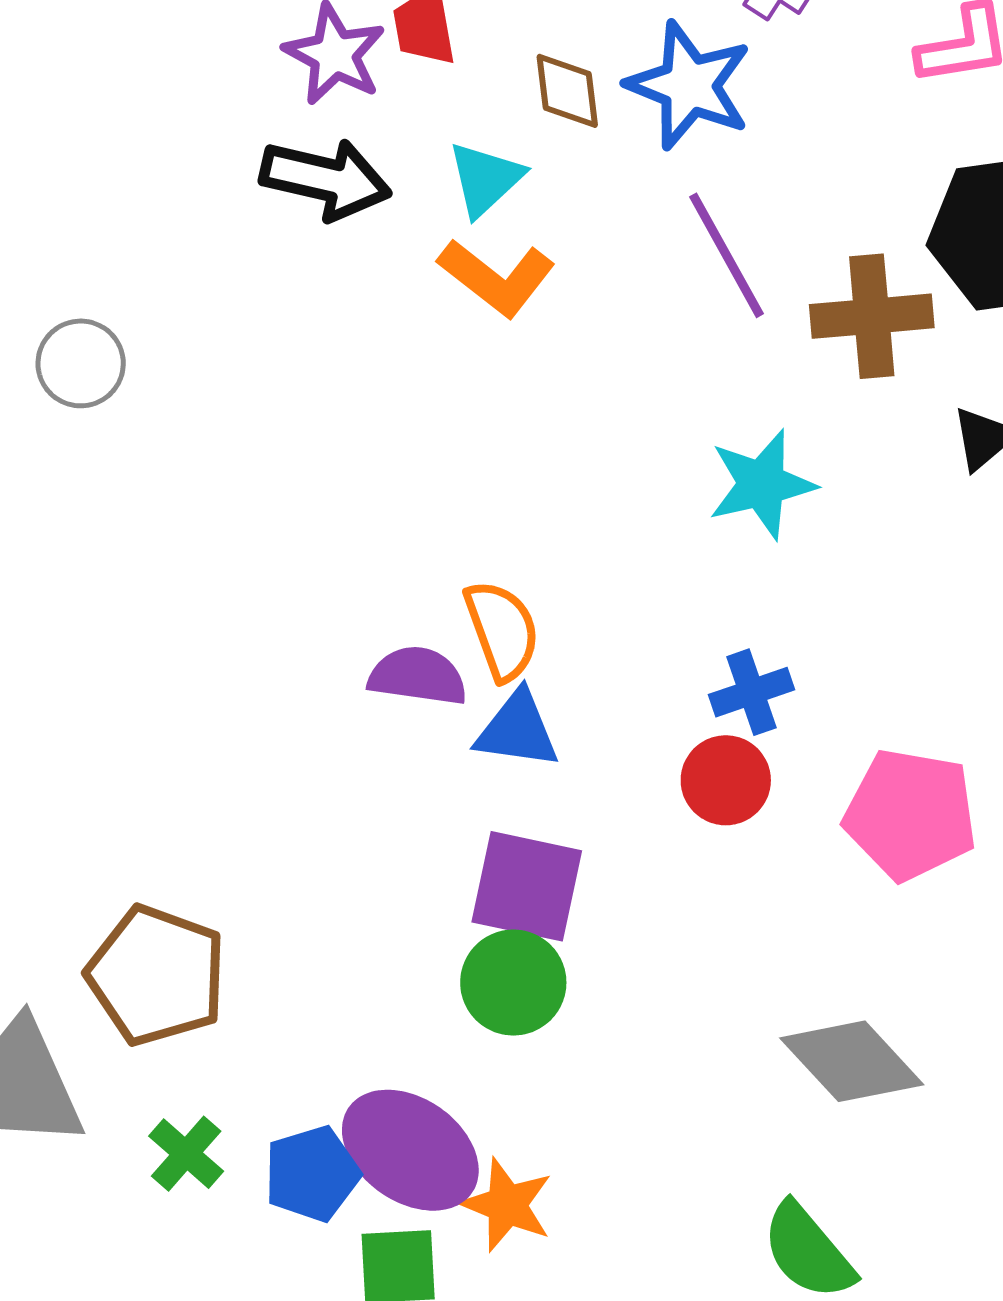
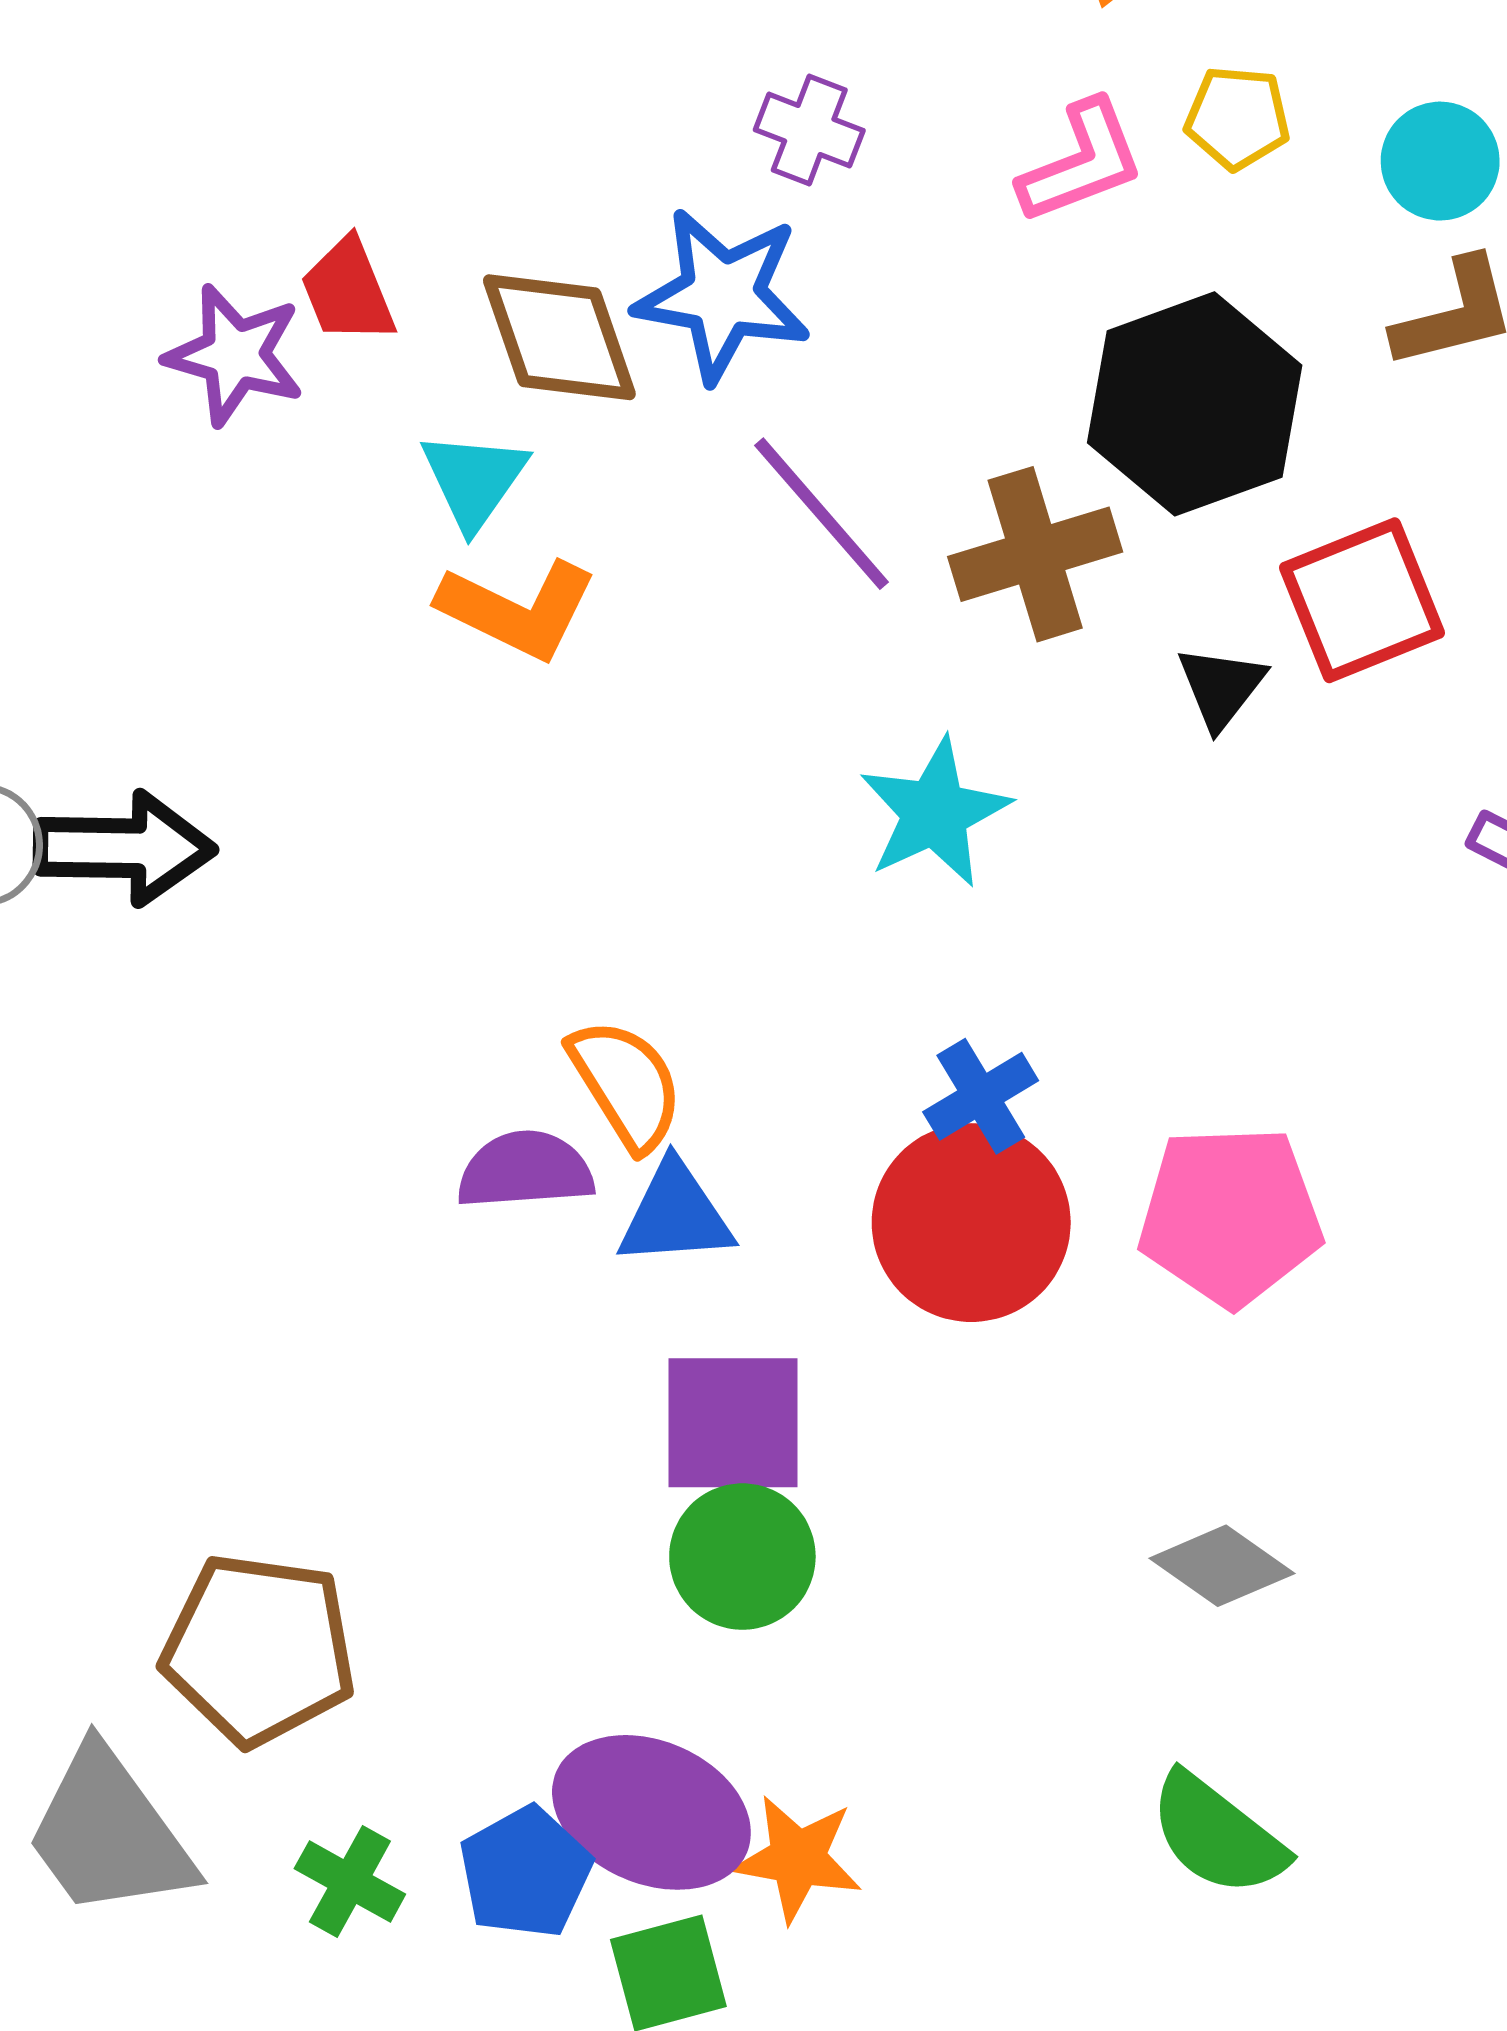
brown diamond: (567, 91) -> (559, 337), size x1.5
black arrow: (326, 179) -> (124, 848), moved
red circle: (726, 780) -> (971, 1223), size x1.6
gray diamond: (852, 1061) -> (1222, 1566), size x0.7

